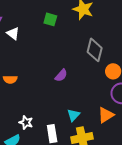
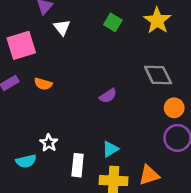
gray diamond: (95, 50) -> (158, 75), turned -55
orange triangle: (106, 115) -> (149, 175), moved

